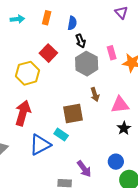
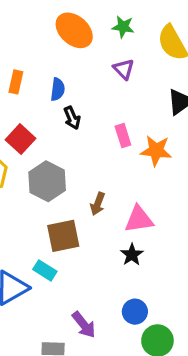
purple triangle: (121, 12) -> (124, 69), moved
gray hexagon: (87, 64) -> (47, 181), moved
brown arrow: (95, 94) -> (98, 204), turned 40
black star: (124, 128) -> (132, 255), moved

